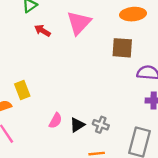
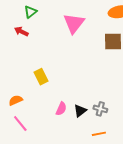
red arrow: (42, 31) -> (21, 31), moved
yellow rectangle: (22, 90) -> (41, 77), moved

